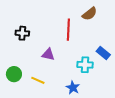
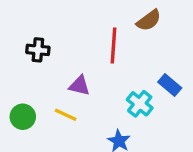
cyan cross: (85, 65) -> (140, 104), turned 35
yellow line: (38, 80) -> (66, 115), moved

